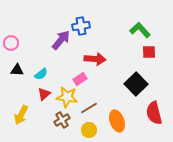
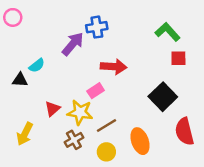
pink circle: (11, 43) -> (13, 17), moved
cyan semicircle: (41, 74) -> (37, 65), moved

